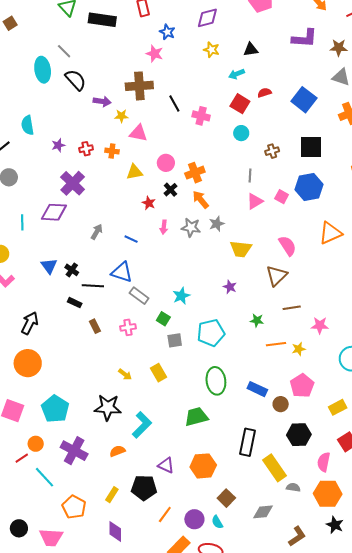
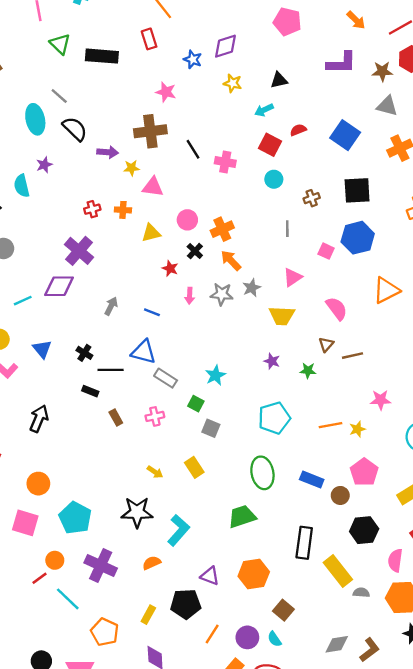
blue star: (167, 32) -> (193, 59), moved
purple star: (58, 145) -> (44, 165), moved
pink triangle: (255, 201) -> (292, 277), moved
cyan line: (22, 222) -> (23, 301), turned 70
blue triangle: (49, 266) -> (42, 349), moved
brown triangle: (277, 276) -> (326, 344), size x0.6
brown line: (292, 308) -> (353, 356), moved
green star: (257, 321) -> (308, 370), moved
cyan pentagon: (211, 333) -> (274, 418), moved
gray square: (175, 340) -> (211, 428), turned 35
orange circle: (28, 363) -> (38, 484), moved, size x0.7
gray diamond: (263, 512) -> (337, 644), moved

